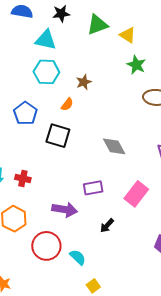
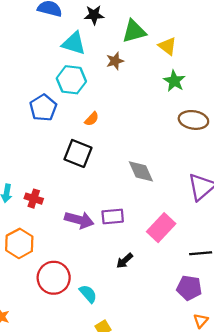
brown star: (84, 82) -> (115, 61), moved
blue pentagon: (25, 113) -> (43, 108), moved
purple arrow: (65, 210) -> (79, 220), moved

